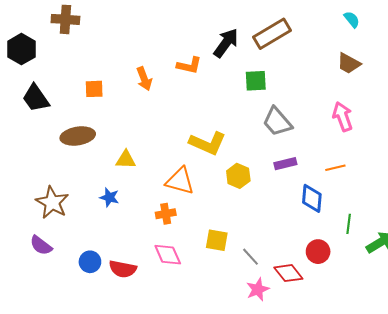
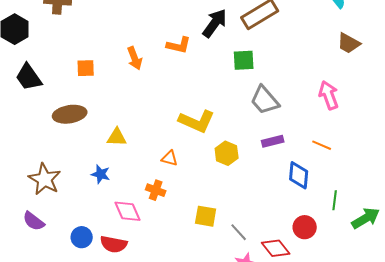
brown trapezoid: (349, 63) -> (349, 43), moved
orange line: (335, 168) -> (322, 145), turned 36
orange triangle: (180, 181) -> (170, 158), size x0.6
orange cross: (166, 214) -> (156, 190), turned 30
pink diamond: (168, 255) -> (128, 211), moved

